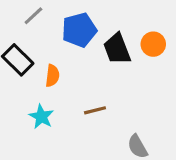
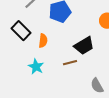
black trapezoid: (117, 49) -> (84, 46), moved, turned -100

